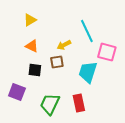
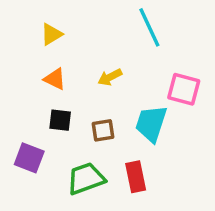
cyan line: (87, 31) -> (149, 27), moved
brown square: (57, 62) -> (103, 130), moved
green trapezoid: (50, 104) -> (86, 178), turned 45

